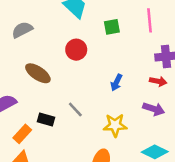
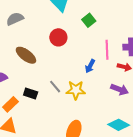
pink line: (149, 20) -> (107, 50), moved
green square: (112, 27) -> (89, 20), turned -32
yellow star: (115, 125) -> (76, 90), moved

